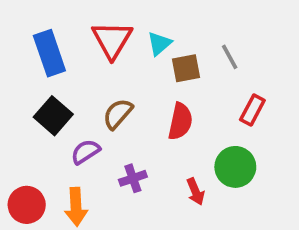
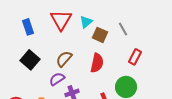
blue rectangle: (49, 53) -> (28, 27), size x0.7
brown square: (186, 68) -> (100, 35), turned 35
purple semicircle: (85, 152) -> (57, 79), moved

